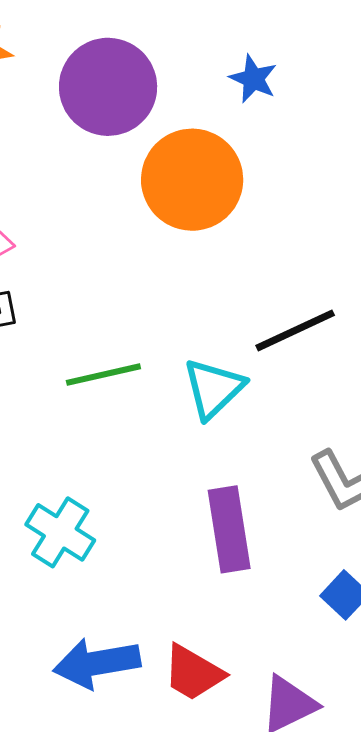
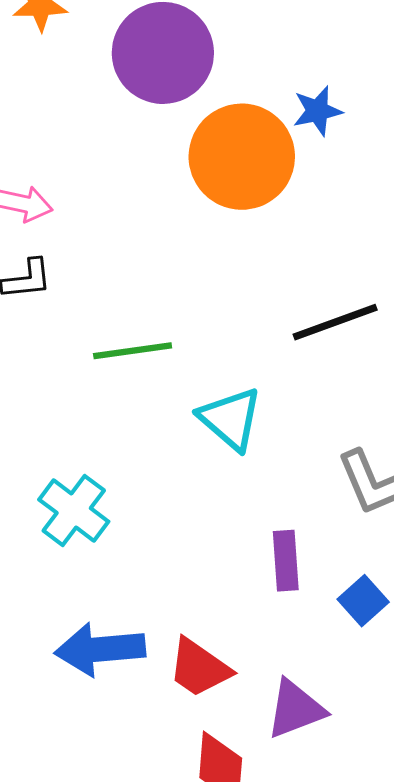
blue star: (253, 79) -> (317, 111), moved, turned 30
cyan triangle: (214, 388) -> (230, 419), moved, turned -40
purple rectangle: (229, 529) -> (286, 561), moved, size x0.7

